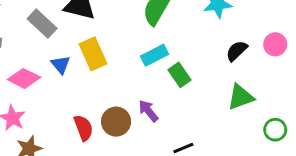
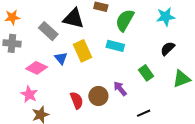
black semicircle: (237, 51) -> (168, 49), moved
cyan rectangle: (155, 55) -> (115, 46), moved, turned 42
green rectangle: (179, 75) -> (146, 73), moved

